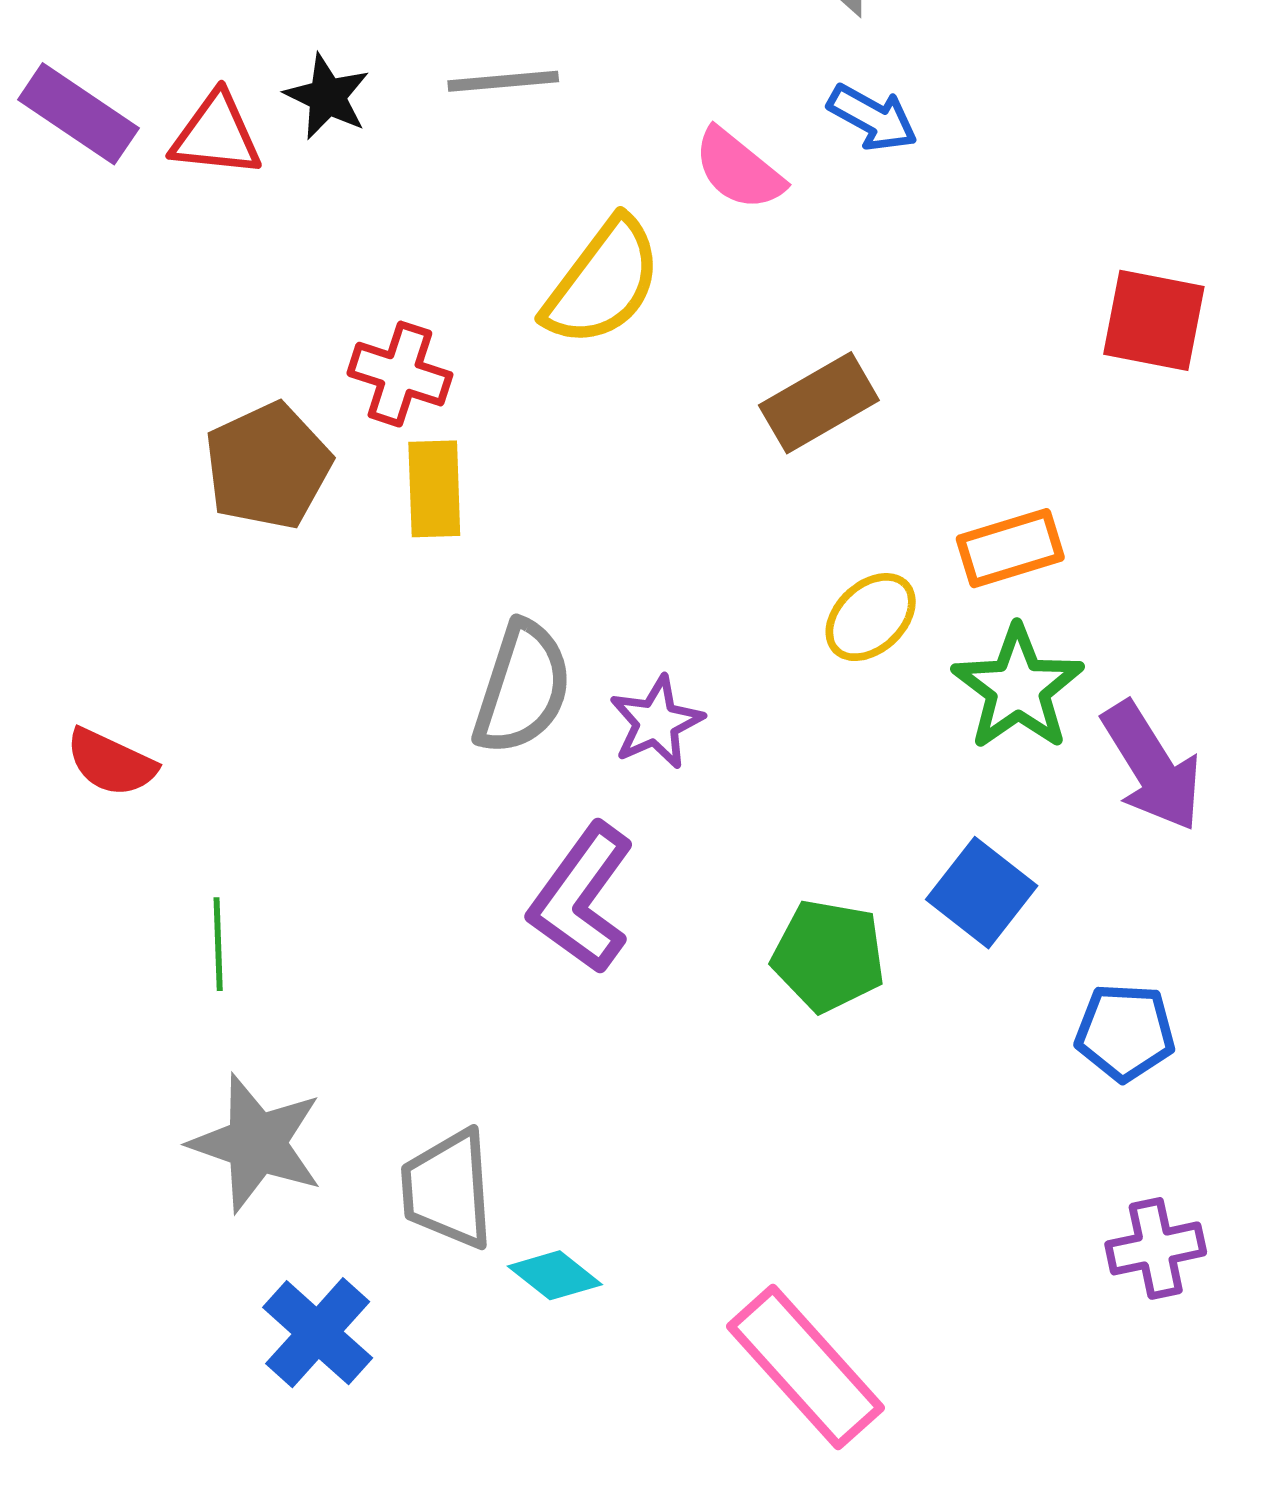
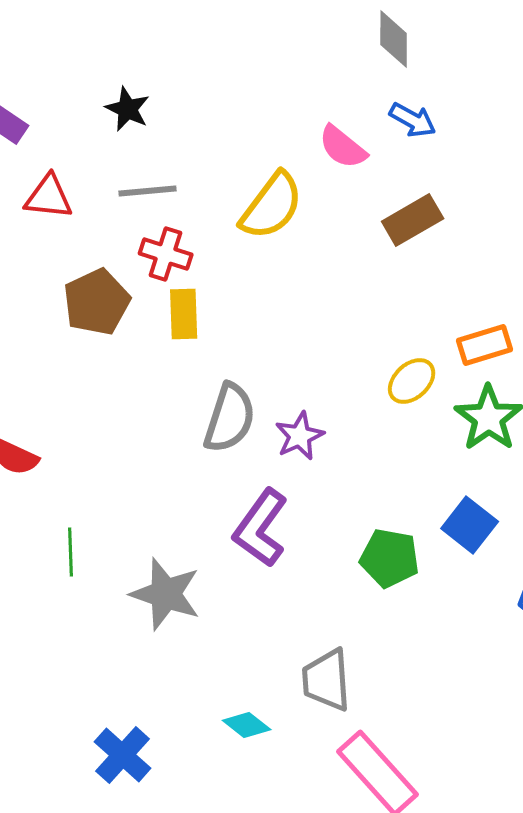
gray line: (503, 81) -> (148, 191), moved
red triangle: (216, 135) -> (49, 197), moved
brown rectangle: (819, 403) -> (413, 220), moved
gray star: (256, 1143) -> (166, 594), moved
gray trapezoid: (448, 1189) -> (327, 680), moved

